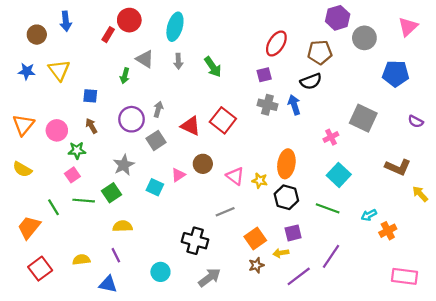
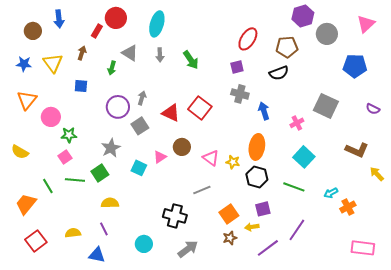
blue arrow: (294, 105) -> (264, 111), moved
orange triangle: (23, 125) -> (27, 100), moved
brown arrow: (91, 126) -> (82, 53), moved, turned 48

